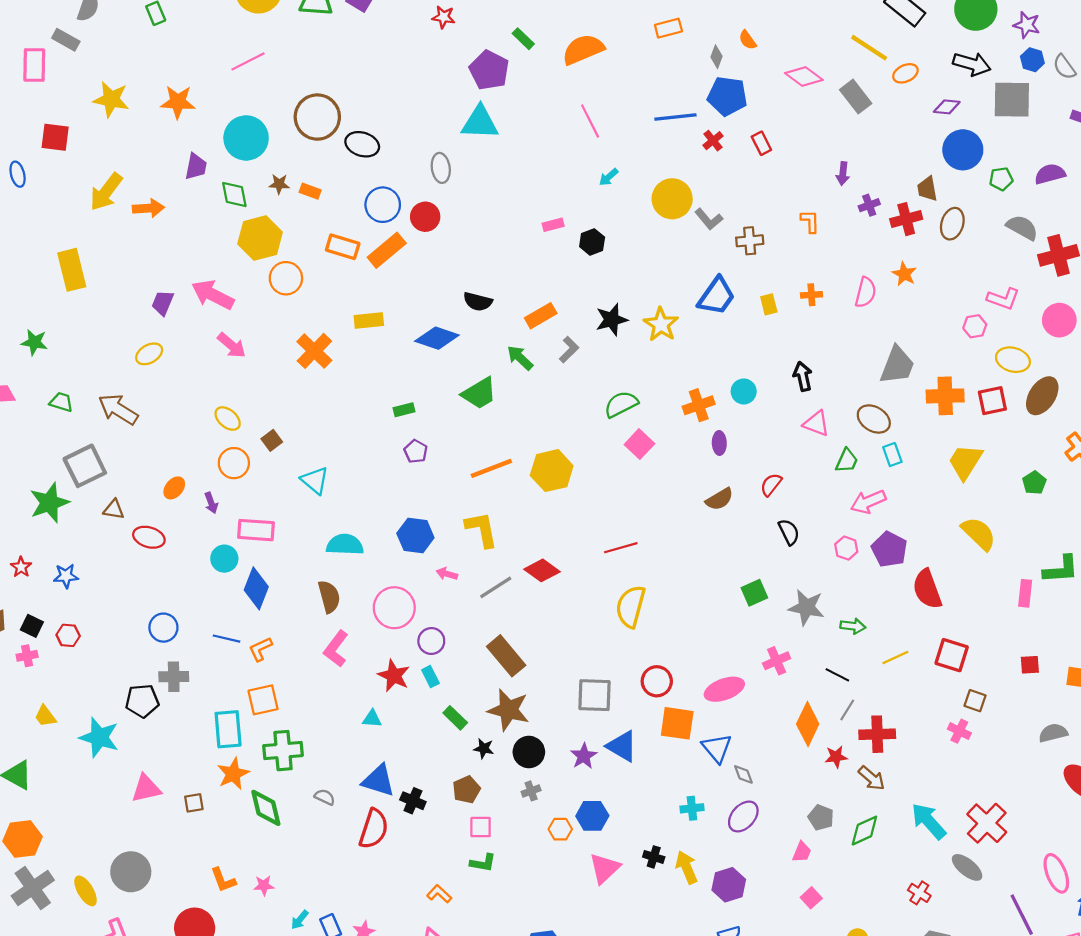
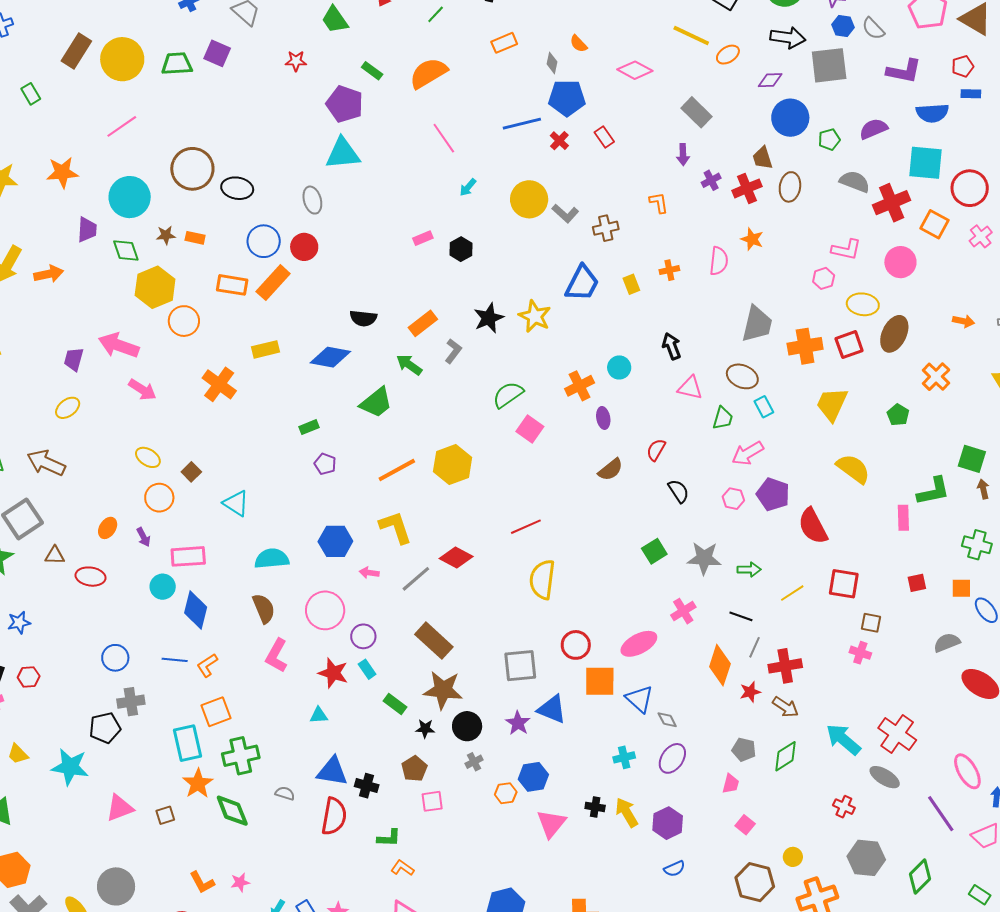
gray rectangle: (856, 97) -> (697, 112), moved
green L-shape: (483, 863) -> (389, 838), moved

